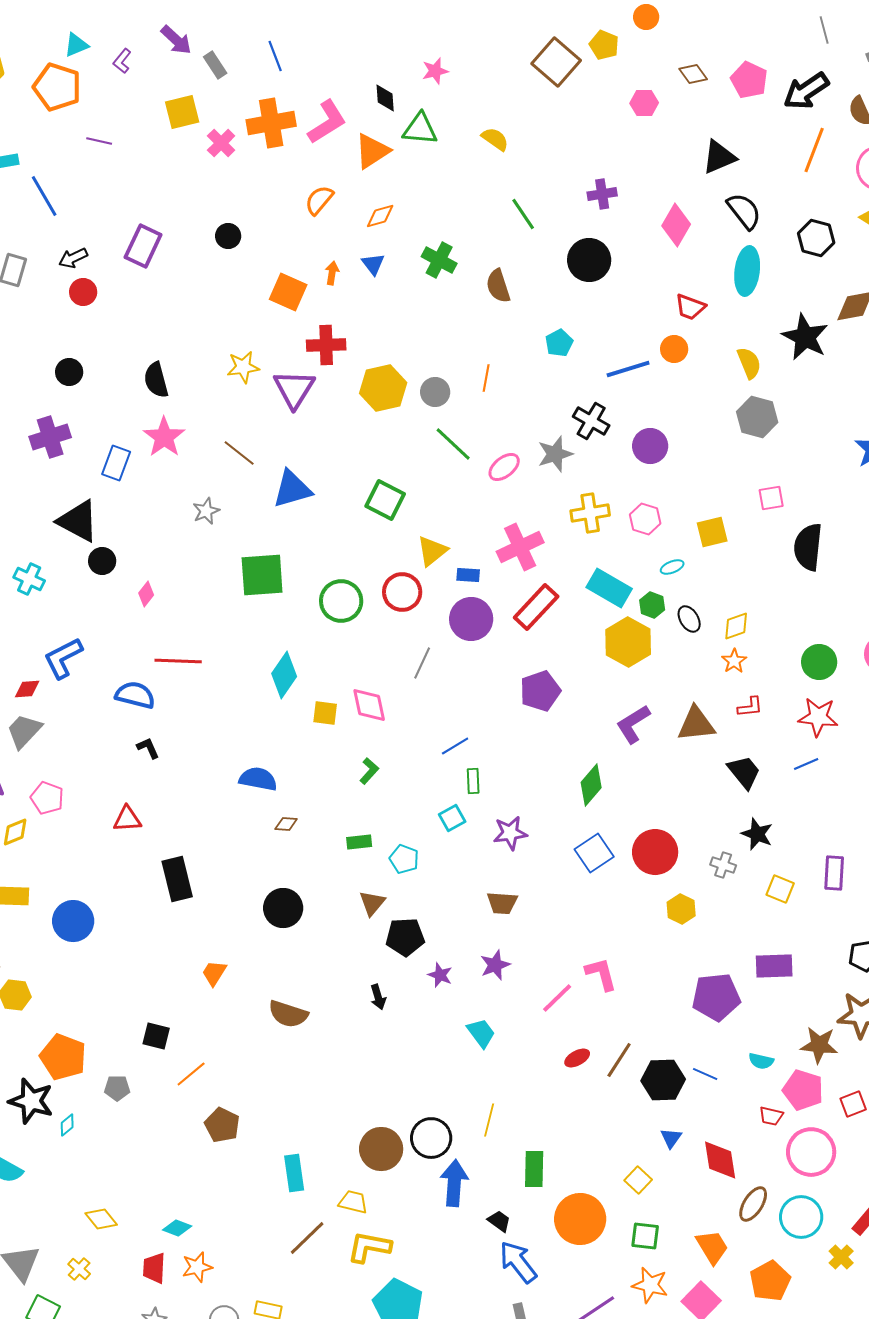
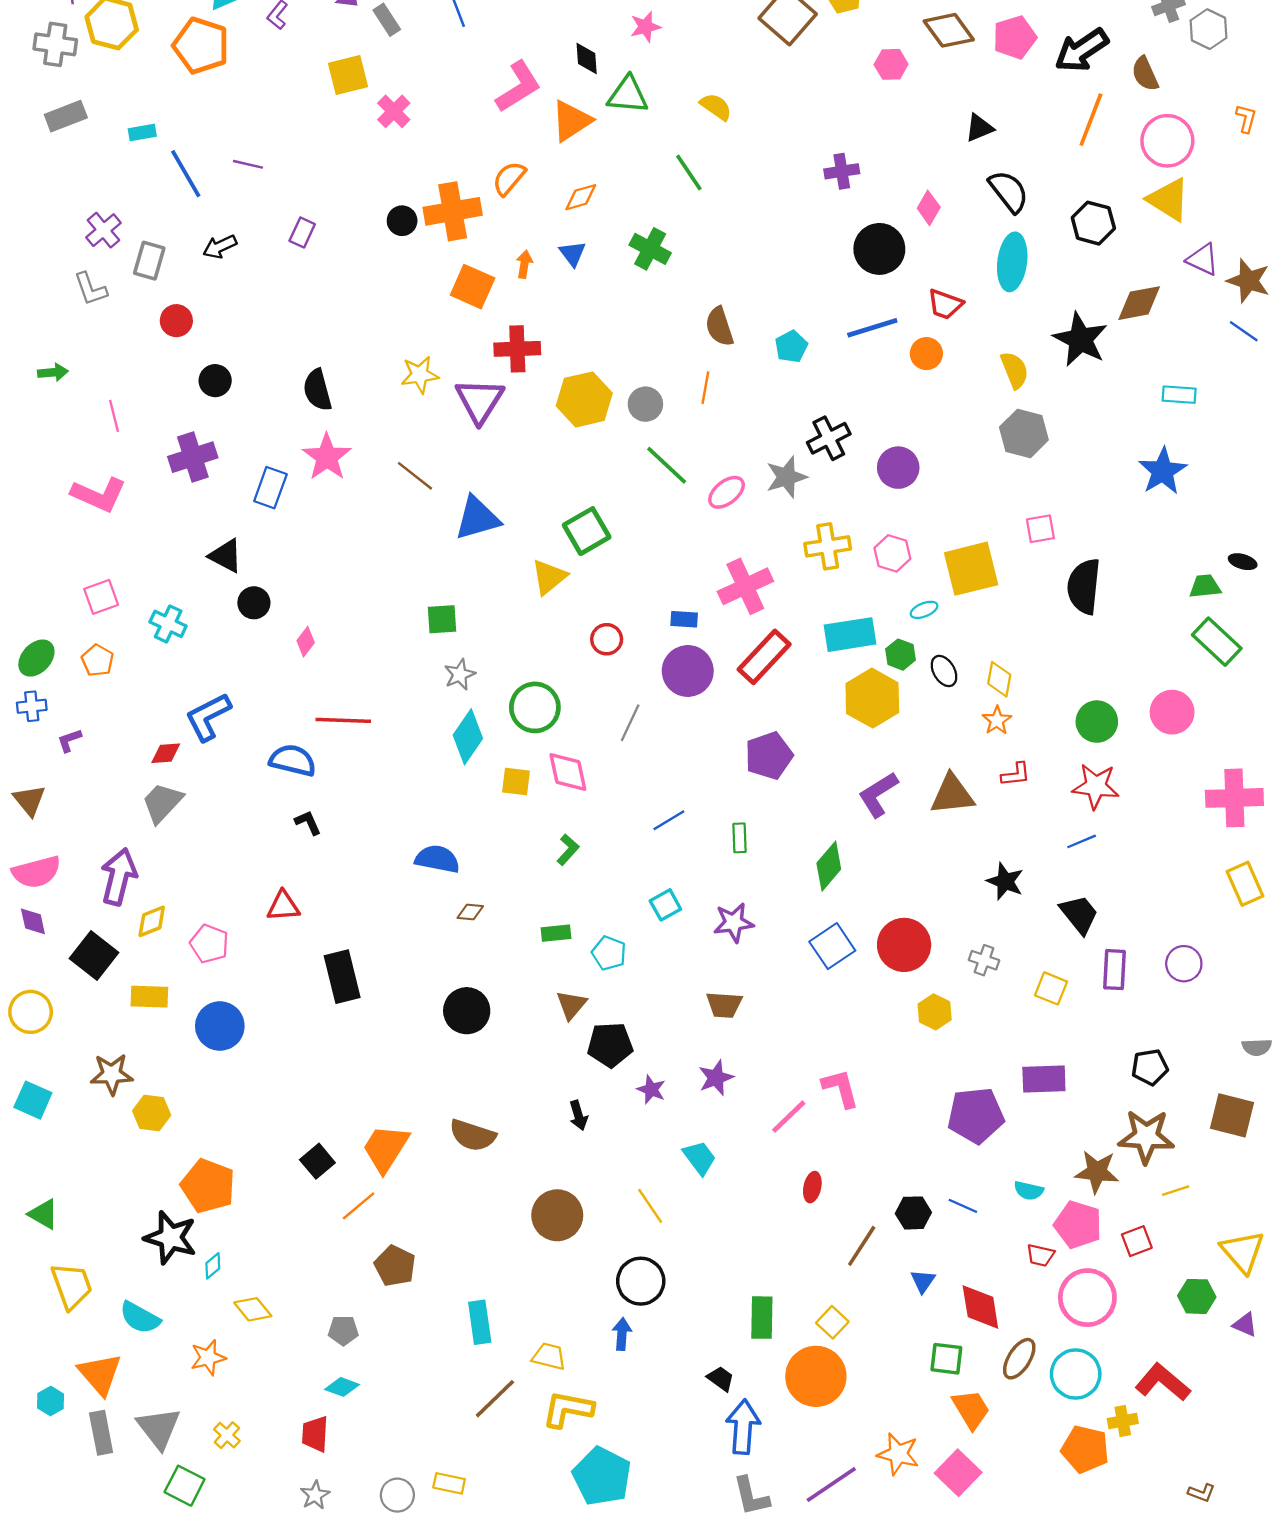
brown diamond: (693, 74) -> (949, 30), size x1.5
pink pentagon: (749, 80) -> (1015, 37), turned 30
orange cross: (271, 123) -> (453, 211), moved
purple line: (99, 141) -> (248, 164), moved
black triangle: (719, 157) -> (979, 128), size x0.7
green line: (523, 214) -> (689, 173), moved
pink diamond: (676, 225) -> (929, 208), size x0.7
purple rectangle: (143, 246) -> (302, 232), size x0.6
black circle: (589, 260) -> (879, 249), moved
brown semicircle: (498, 286) -> (719, 327), moved
red circle: (83, 292) -> (176, 321), moved
blue line: (628, 369) -> (872, 328), moved
black cross: (591, 421) -> (829, 438), turned 33
green square: (385, 500) -> (587, 531), turned 33
gray star: (206, 511) -> (460, 675), moved
black triangle: (78, 521) -> (226, 556), size x0.7
yellow square: (712, 532) -> (971, 569), size x1.5
yellow triangle: (432, 551) -> (549, 577), moved
green square: (262, 575) -> (442, 619), size x0.6
cyan rectangle: (609, 588) -> (850, 635), turned -39
red circle: (402, 592) -> (607, 639), size x0.7
green circle: (341, 601) -> (535, 707), moved
yellow diamond: (736, 626) -> (999, 679), turned -60
black trapezoid: (744, 772) -> (1079, 914), moved
green rectangle: (473, 781) -> (739, 838), moved
pink pentagon: (47, 798) -> (209, 944), moved
black star: (757, 834) -> (1005, 881), moved
orange trapezoid: (214, 973) -> (386, 1148), moved, size x1.6
black square: (156, 1036) -> (317, 1161), turned 36
red ellipse: (577, 1058) -> (812, 1187), turned -50
brown line: (619, 1060) -> (862, 1246), moved
black hexagon: (663, 1080) -> (913, 1213), size x0.7
gray pentagon: (117, 1088) -> (343, 1330), moved
yellow line: (489, 1120) -> (650, 1206), moved, turned -48
brown circle: (381, 1149) -> (557, 1215), moved
yellow square: (638, 1180) -> (832, 1322), moved
blue arrow: (454, 1183) -> (622, 1334), moved, size x0.6
yellow diamond: (101, 1219) -> (253, 1309), moved
green square: (645, 1236) -> (946, 1359), moved
yellow cross: (841, 1257) -> (1123, 1421), turned 35
blue arrow: (518, 1262) -> (743, 1427), turned 42
orange star: (197, 1267) -> (208, 1358), moved
orange pentagon: (770, 1281) -> (1085, 1449), moved, turned -30

